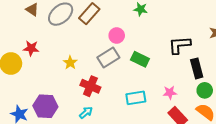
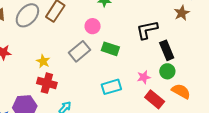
pink circle: (117, 36) -> (93, 26), moved
red cross: (90, 86) -> (47, 83), moved
green circle: (205, 90) -> (167, 71), moved

